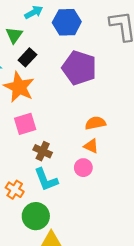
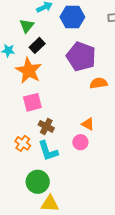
orange semicircle: (95, 123) -> (99, 83), moved
orange cross: (15, 190) -> (23, 143), moved

